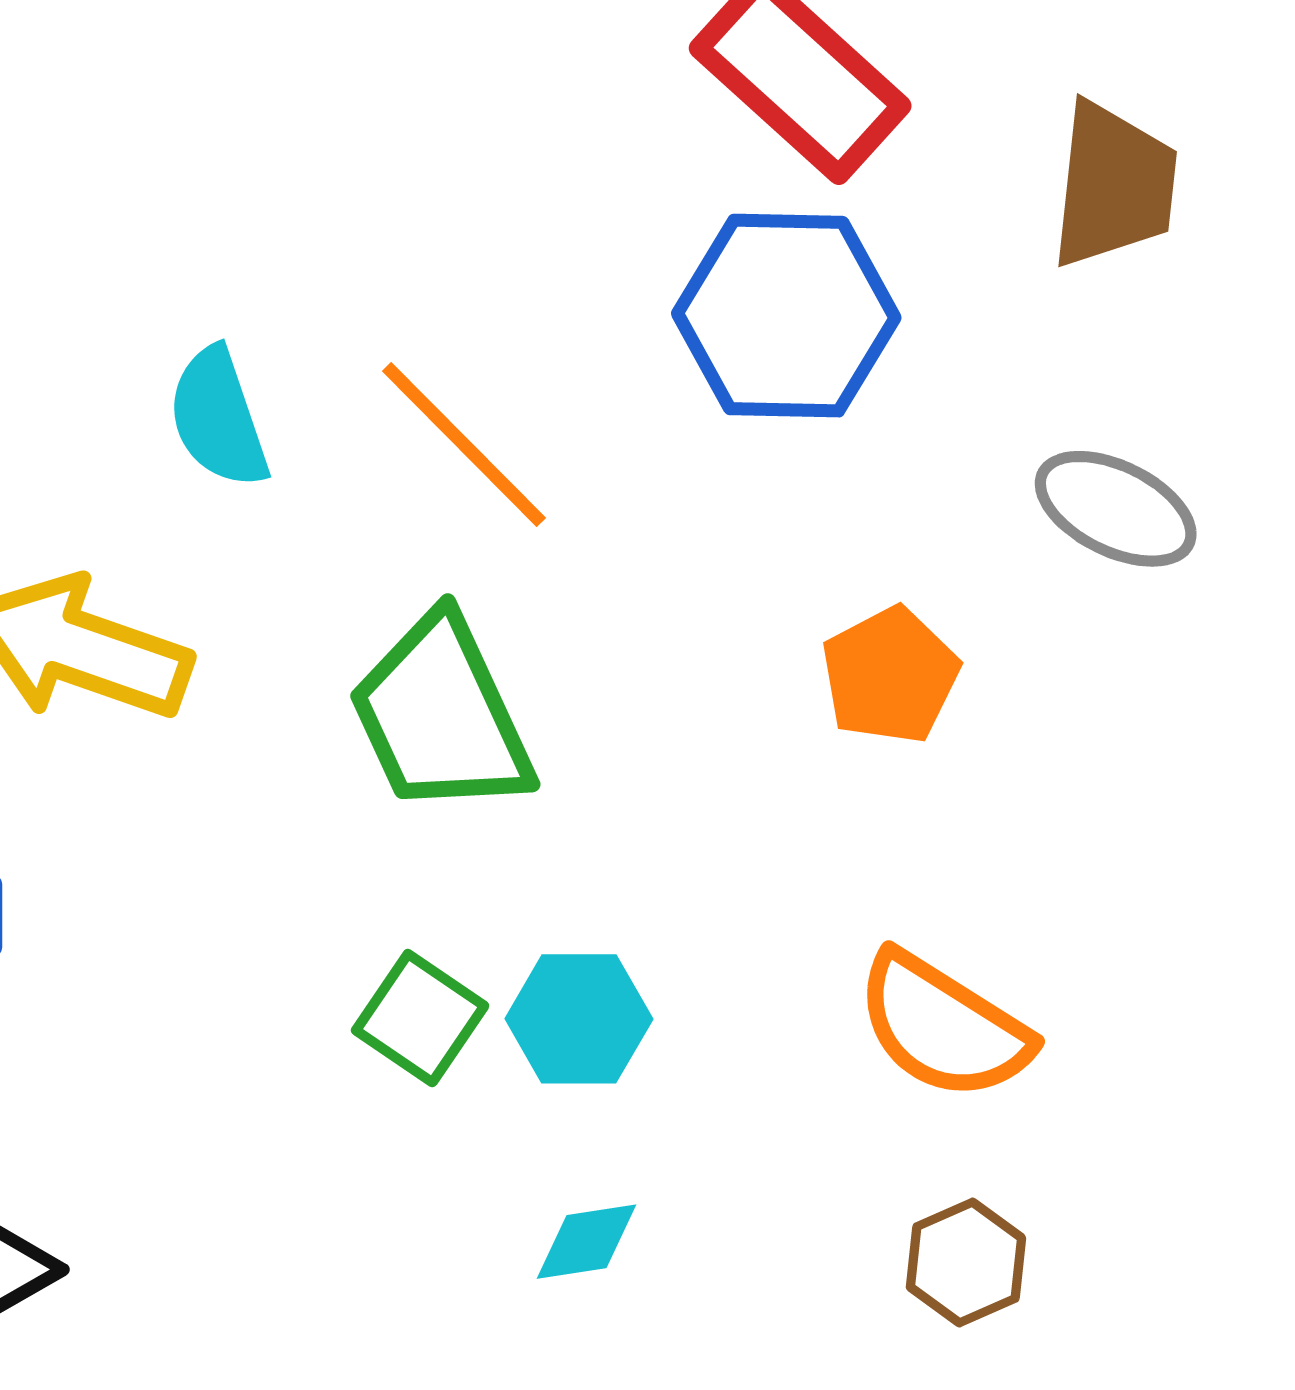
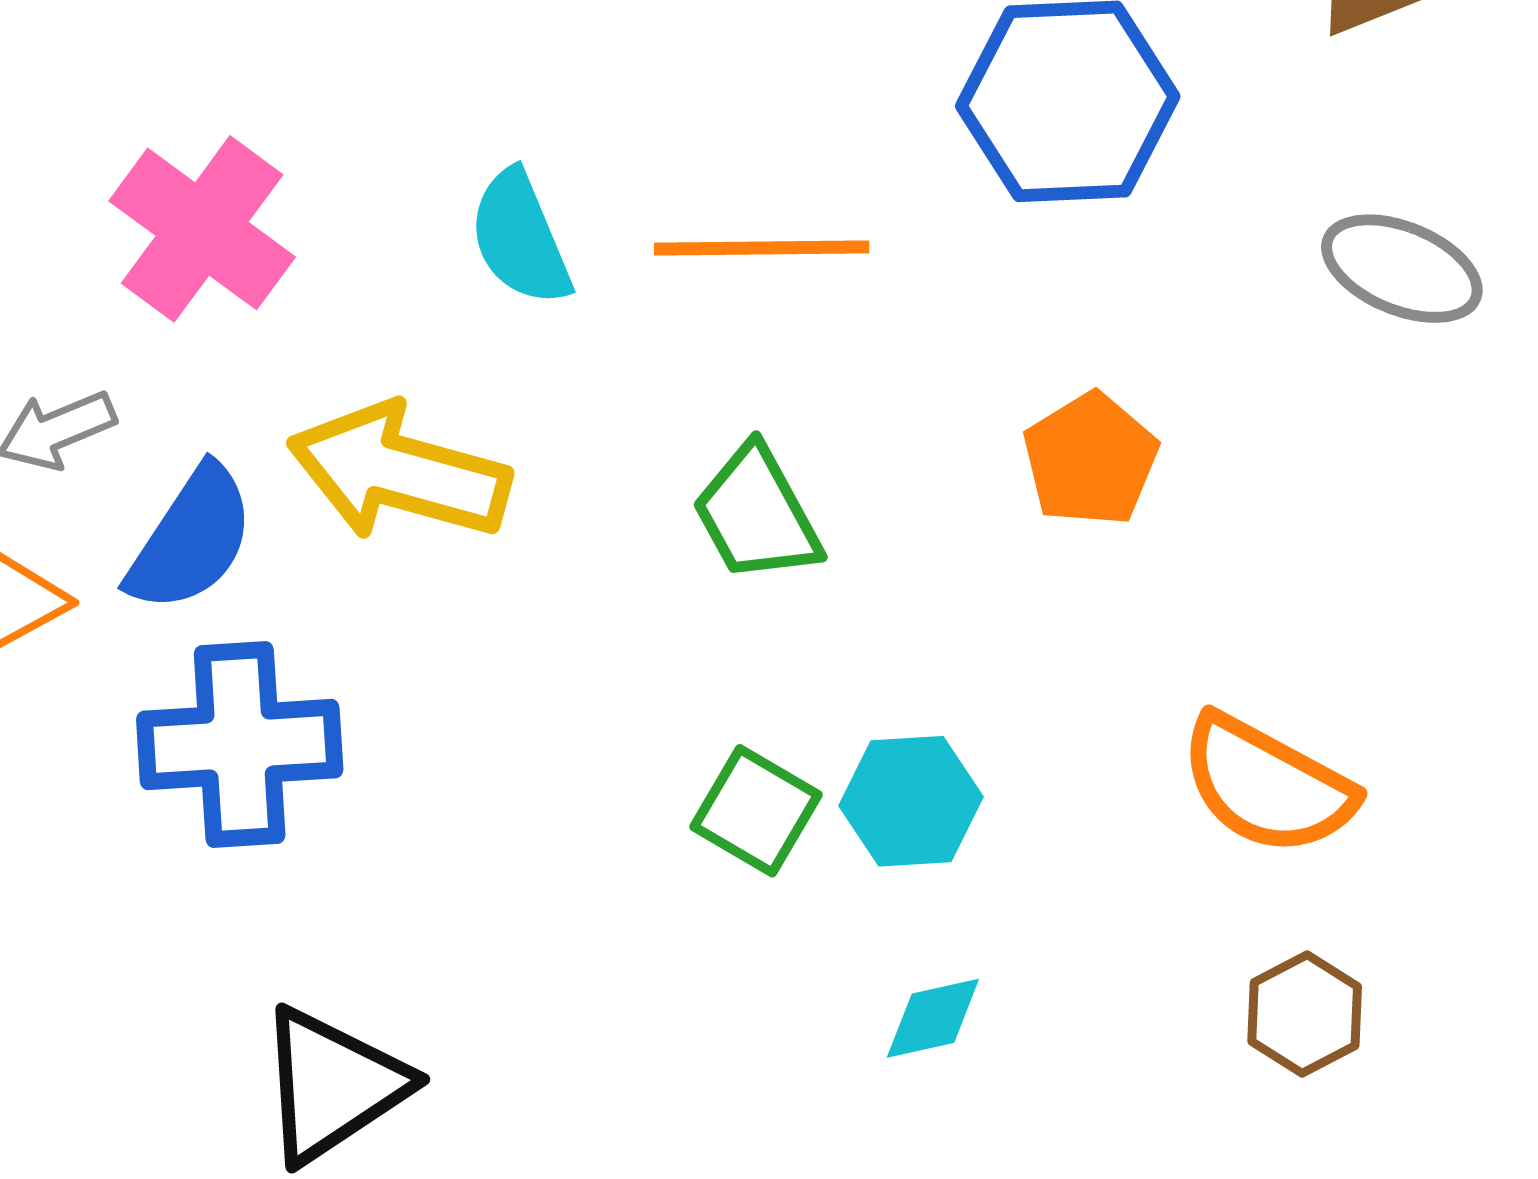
orange line: (464, 445) -> (762, 248), turned -42
orange pentagon: (890, 675) -> (1090, 459), moved
green trapezoid: (441, 715) -> (757, 514), size x0.7

